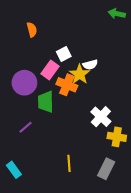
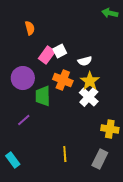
pink rectangle: (50, 70) -> (47, 55), moved
yellow star: (80, 74) -> (90, 81), moved
white cross: (101, 117) -> (89, 97), moved

